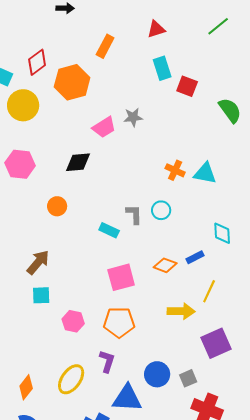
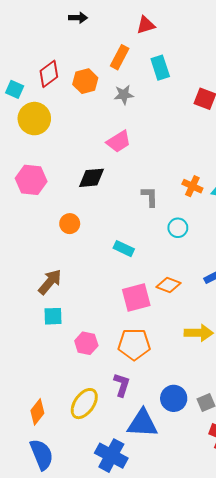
red triangle: (156, 29) -> (146, 25), moved
cyan rectangle: (162, 68) -> (160, 68), moved
orange hexagon: (72, 82) -> (85, 81), moved, size x0.7
gray star: (133, 117) -> (124, 95), moved
gray L-shape: (134, 214) -> (150, 197), moved
orange diamond: (165, 265) -> (168, 285), moved

